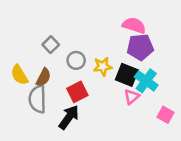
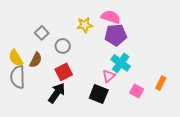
yellow star: (103, 66) -> (85, 25), moved
black square: (127, 75) -> (99, 94), moved
gray semicircle: (37, 99) -> (18, 77), moved

